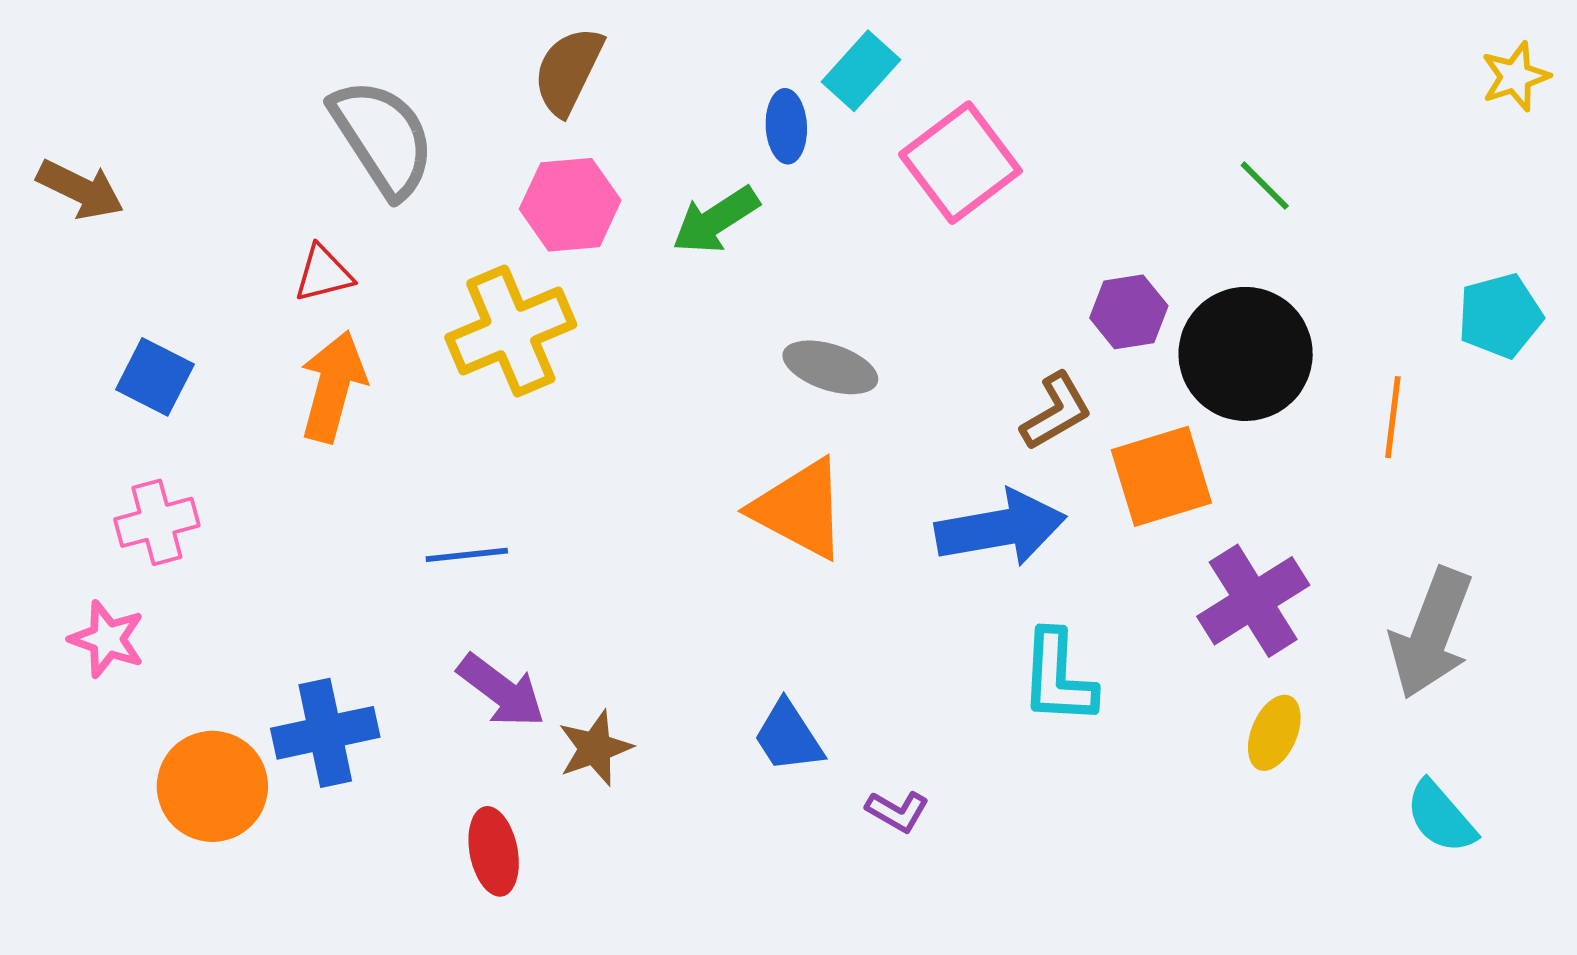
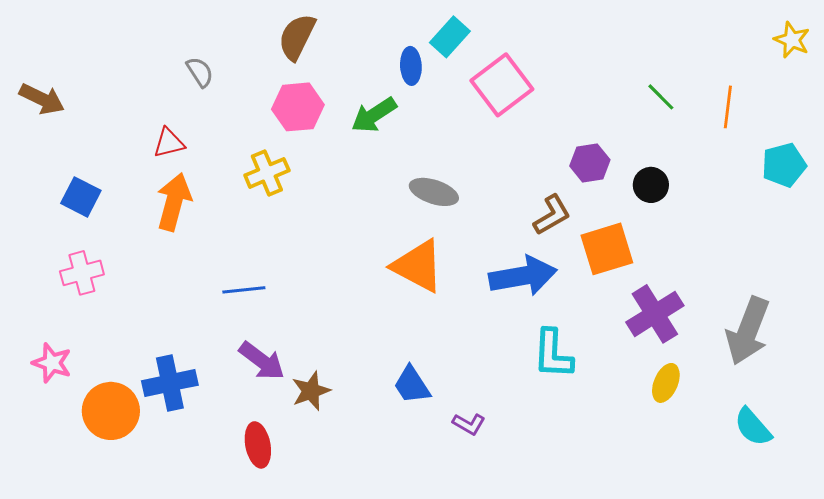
yellow star: (1515, 77) -> (792, 40), turned -30
gray semicircle: (383, 138) -> (200, 72), size x0.5
yellow cross: (511, 331) -> (267, 173), size x0.7
black circle: (1246, 354) -> (651, 185), size x0.5
orange line: (1393, 417) -> (728, 107), moved
pink star: (107, 639) -> (52, 363), moved

